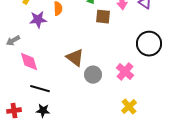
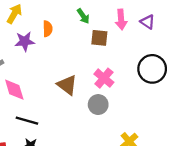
pink cross: (125, 72) -> (104, 78), moved
gray circle: (93, 75) -> (98, 105), moved

